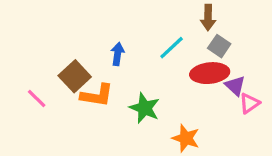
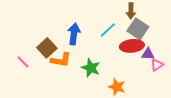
gray square: (219, 46) -> (138, 29), size x1.5
blue arrow: (118, 54) -> (74, 34), size x1.5
purple triangle: (235, 86) -> (148, 54), turned -40

